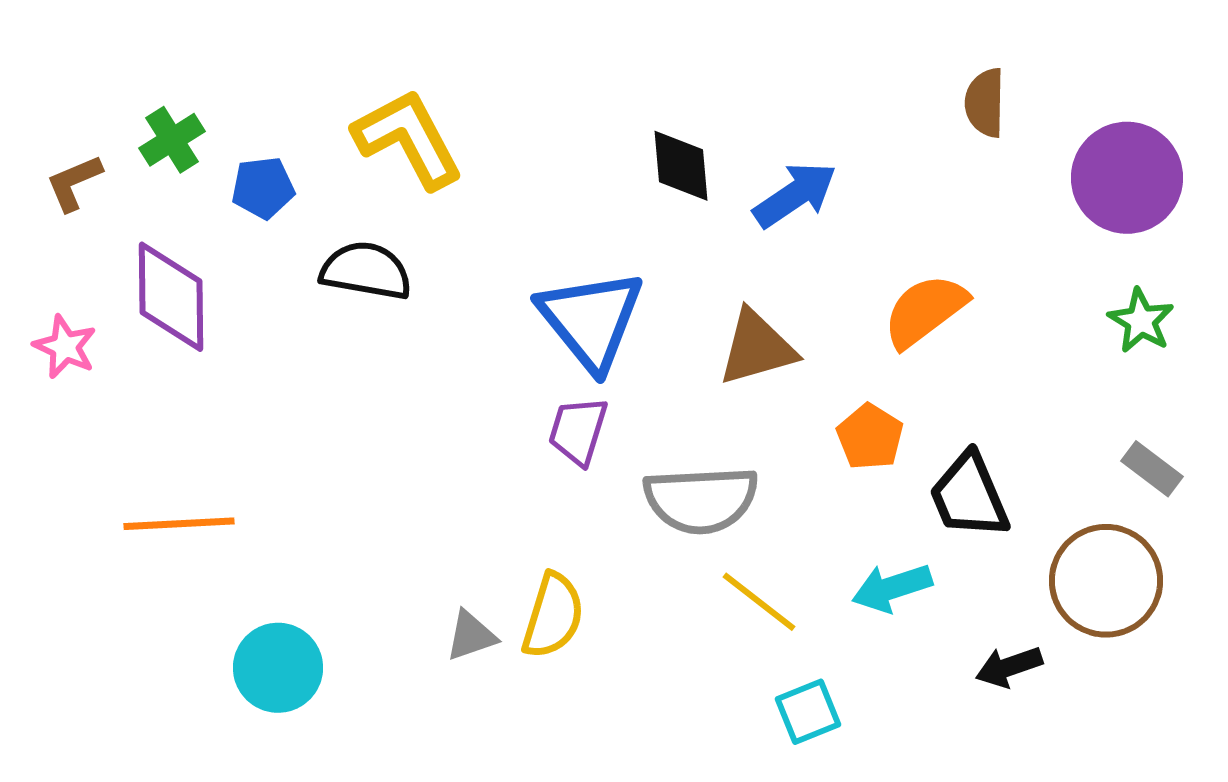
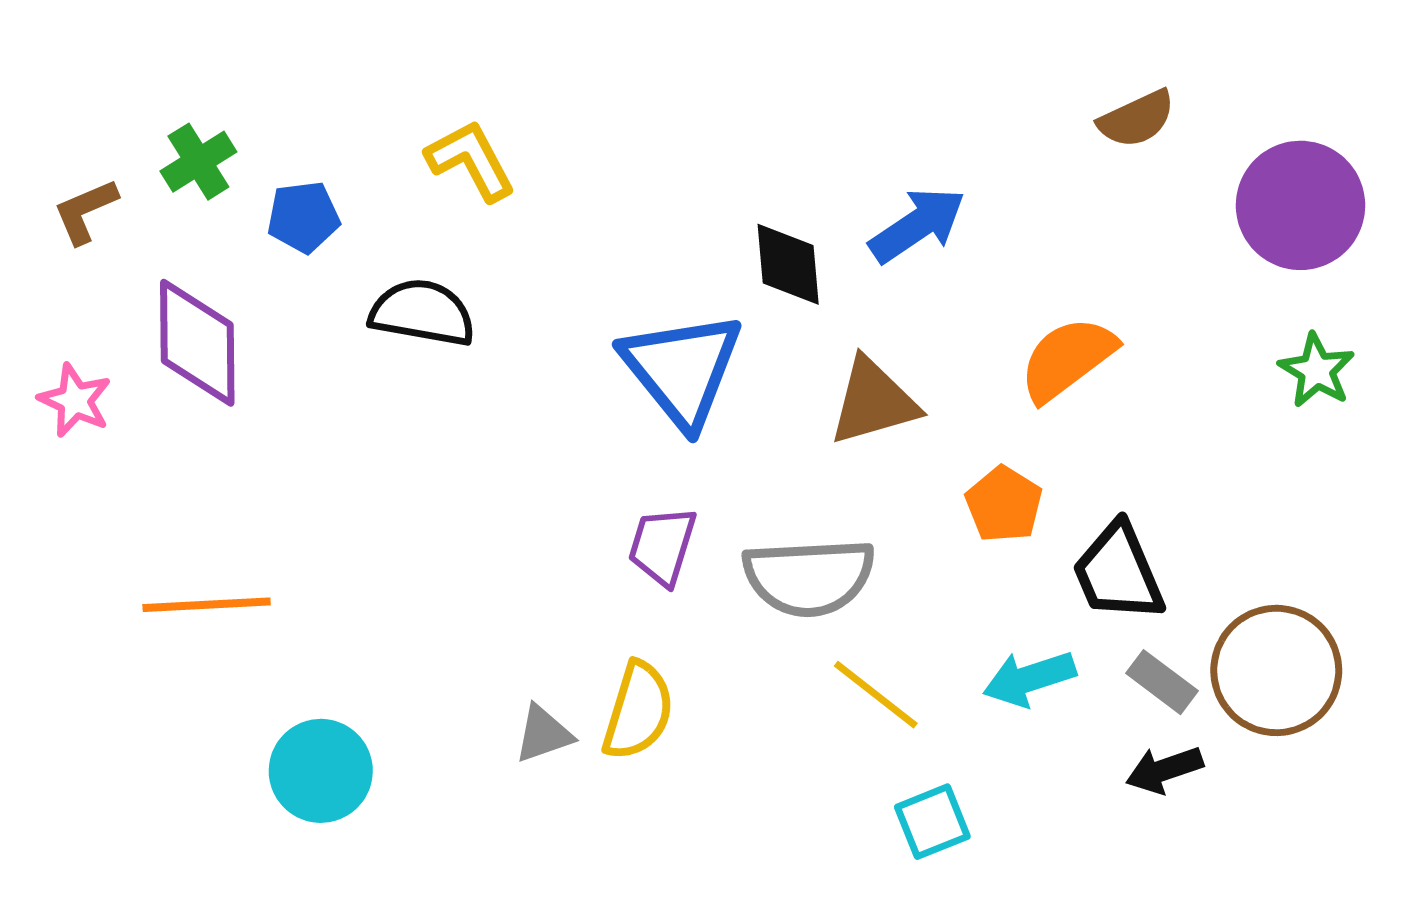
brown semicircle: (985, 103) -> (1137, 119), turned -116
yellow L-shape: (408, 139) -> (471, 160), size x0.7
black diamond: (681, 166) -> (788, 264), moved
purple trapezoid: (578, 431) -> (662, 546), moved
gray rectangle: (1152, 469) -> (1162, 682), moved

